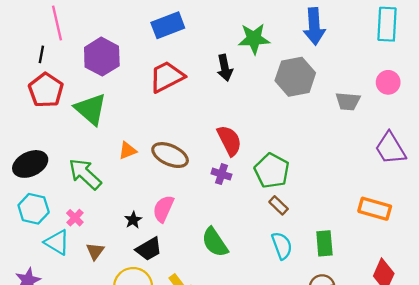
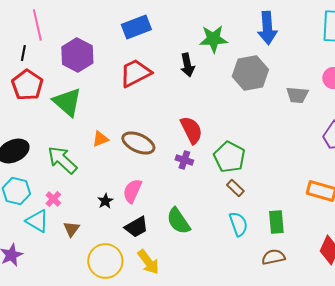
black trapezoid: (149, 249) -> (136, 227), moved

